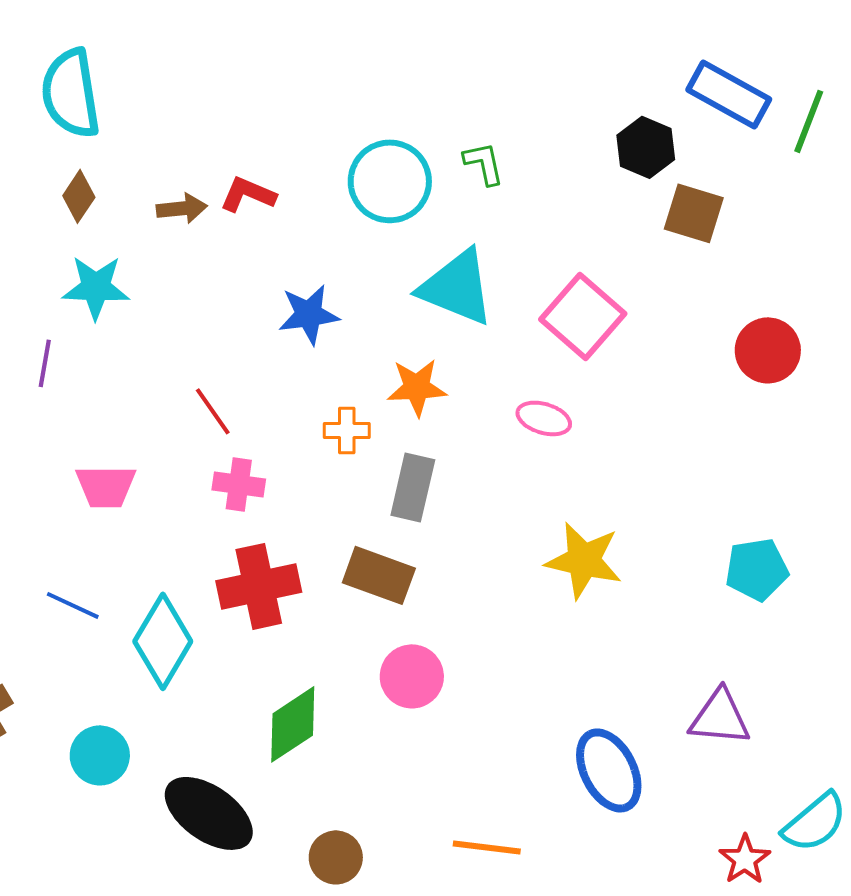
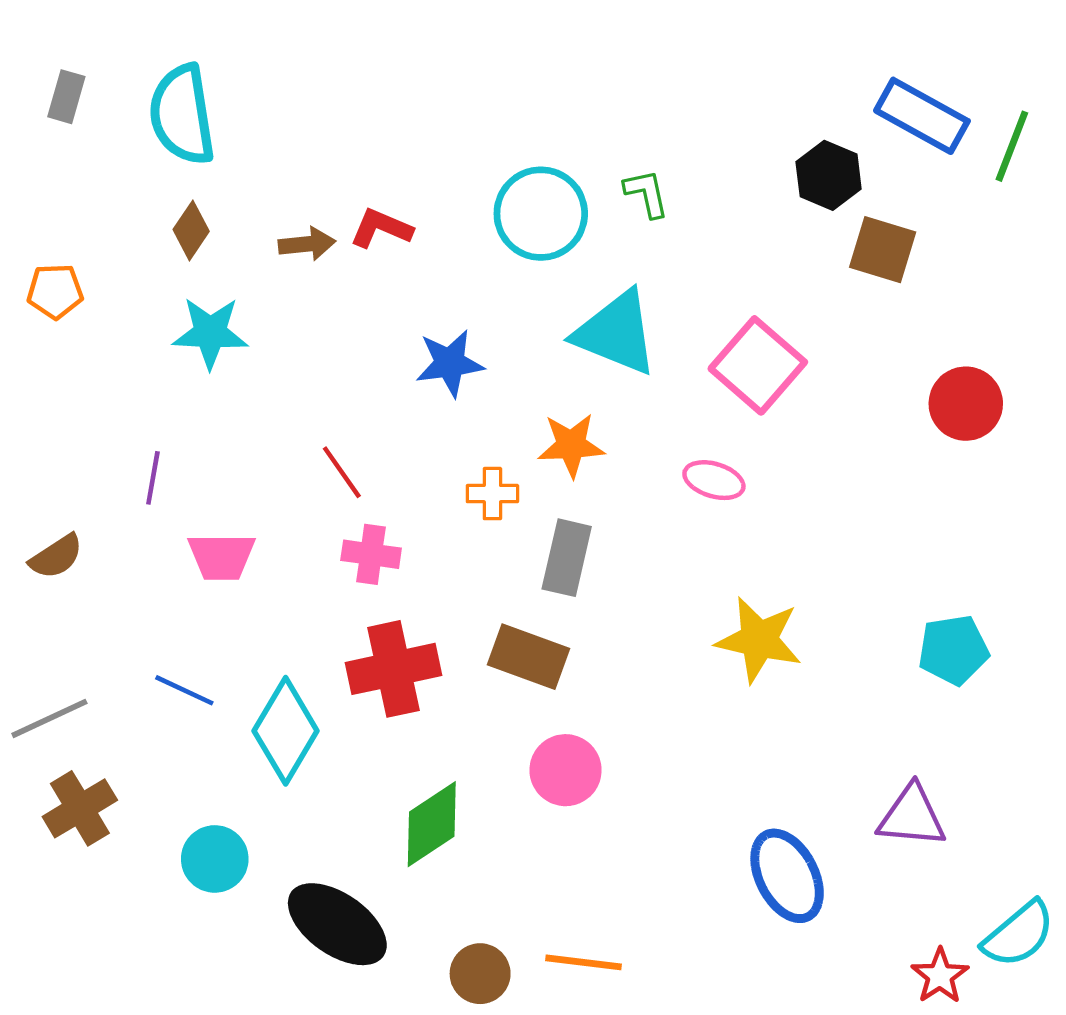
purple line: (45, 363) -> (153, 478), moved
orange line: (487, 847) -> (584, 962), moved

